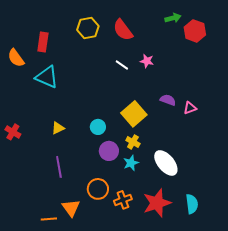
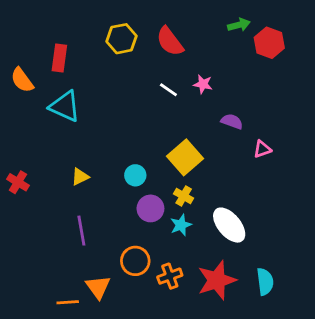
purple semicircle: (168, 100) -> (232, 121), moved

